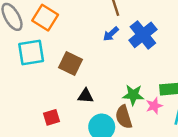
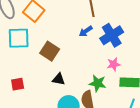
pink star: (154, 106) -> (114, 64), moved
red square: (51, 117) -> (18, 84), moved

